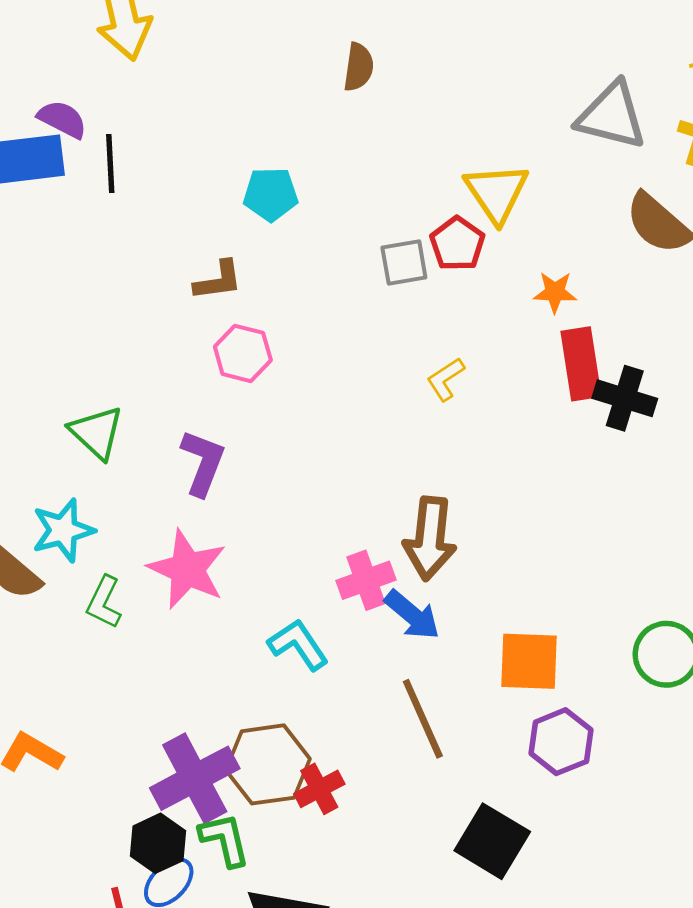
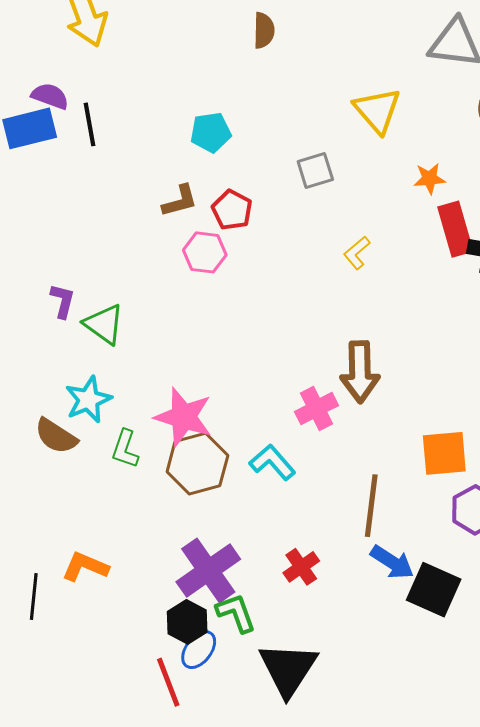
red pentagon: (457, 244) -> (232, 210), moved
purple L-shape: (203, 463) -> (63, 301), moved, size x0.7
blue arrow: (412, 615) -> (392, 562), moved
brown line: (423, 719) -> (371, 506), turned 38
brown hexagon: (268, 764) -> (197, 464), moved

